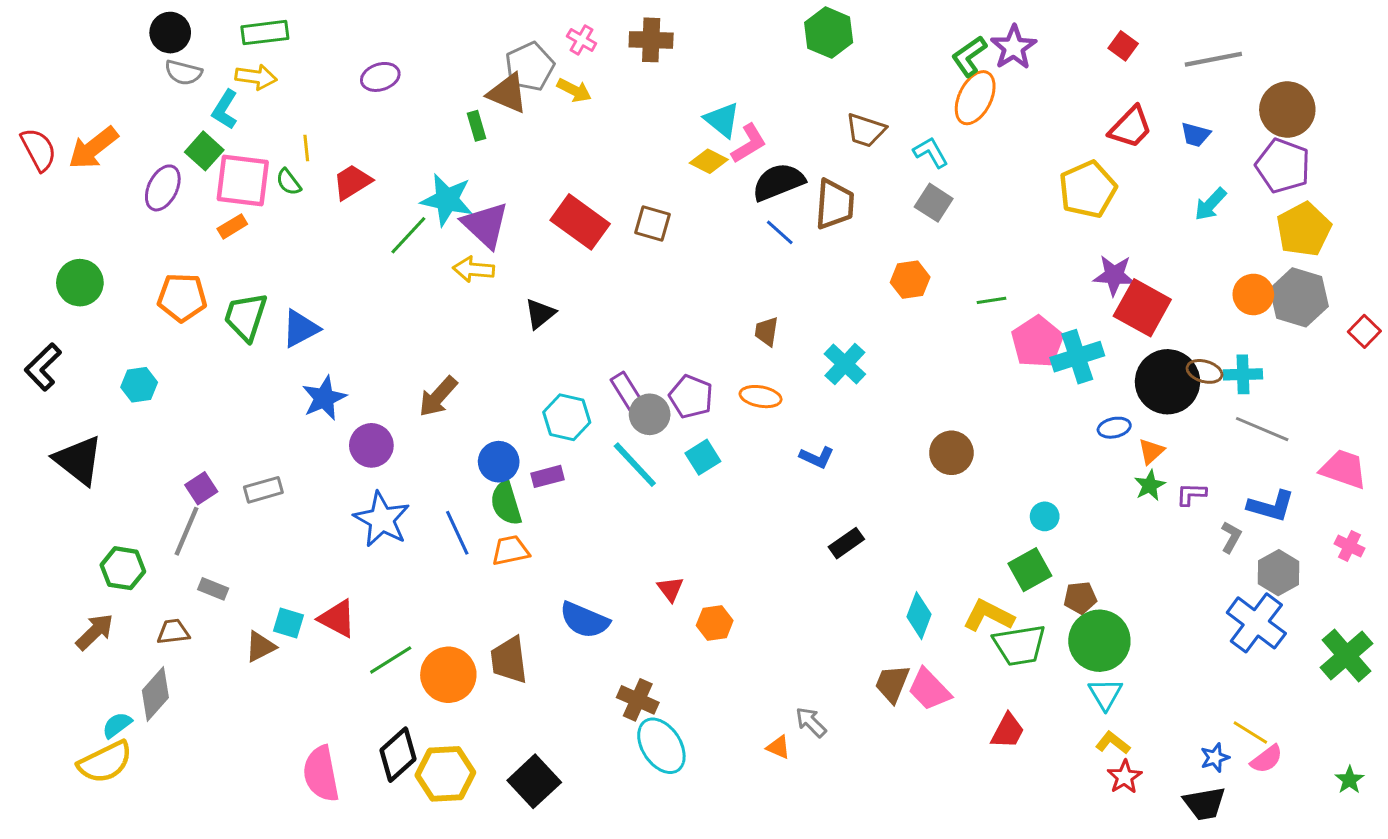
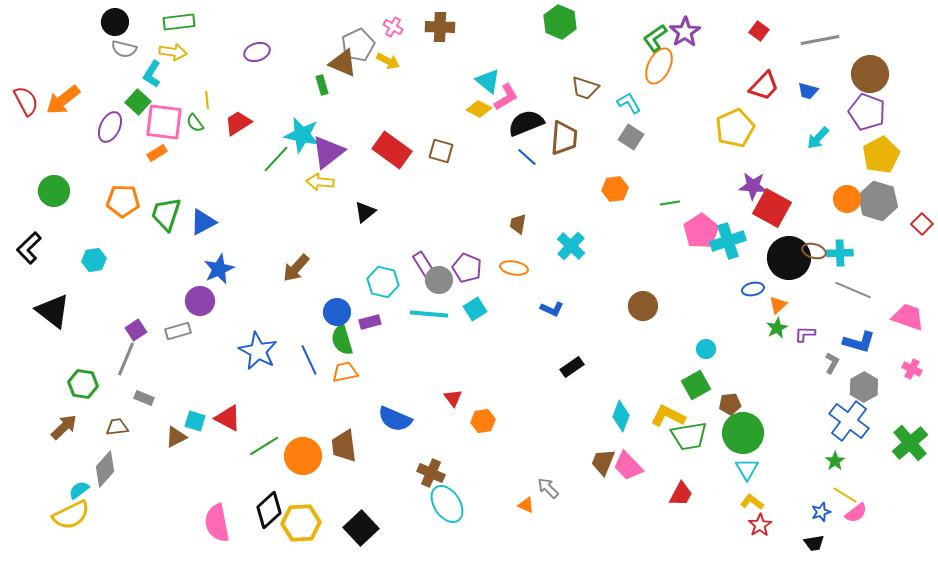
purple triangle: (485, 225) -> (328, 152), turned 39
purple circle: (371, 445) -> (200, 301), moved
cyan line: (635, 465) -> (429, 314), turned -42
green star: (1349, 780) -> (835, 461), moved
black trapezoid: (1204, 803) -> (814, 543), size x0.7

